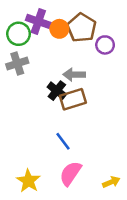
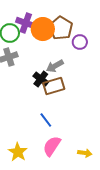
orange circle: (59, 29) -> (43, 29), size x1.5
gray arrow: (74, 75) -> (55, 66), turned -30
yellow arrow: (111, 182) -> (85, 153), turned 32

